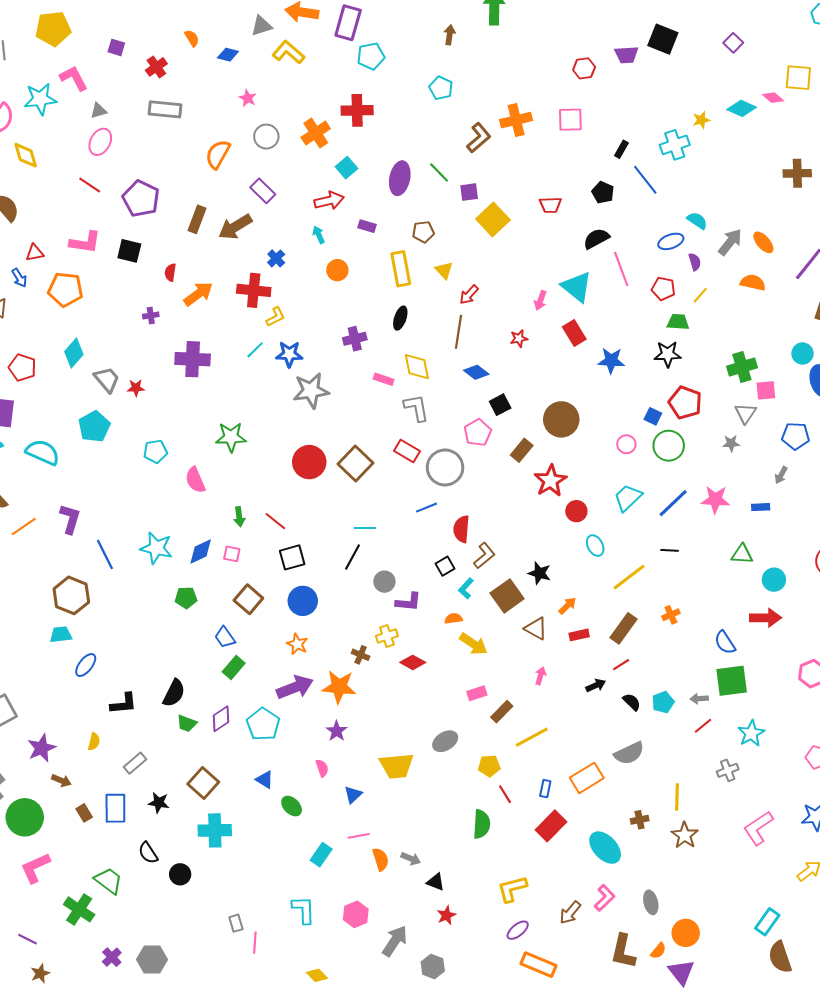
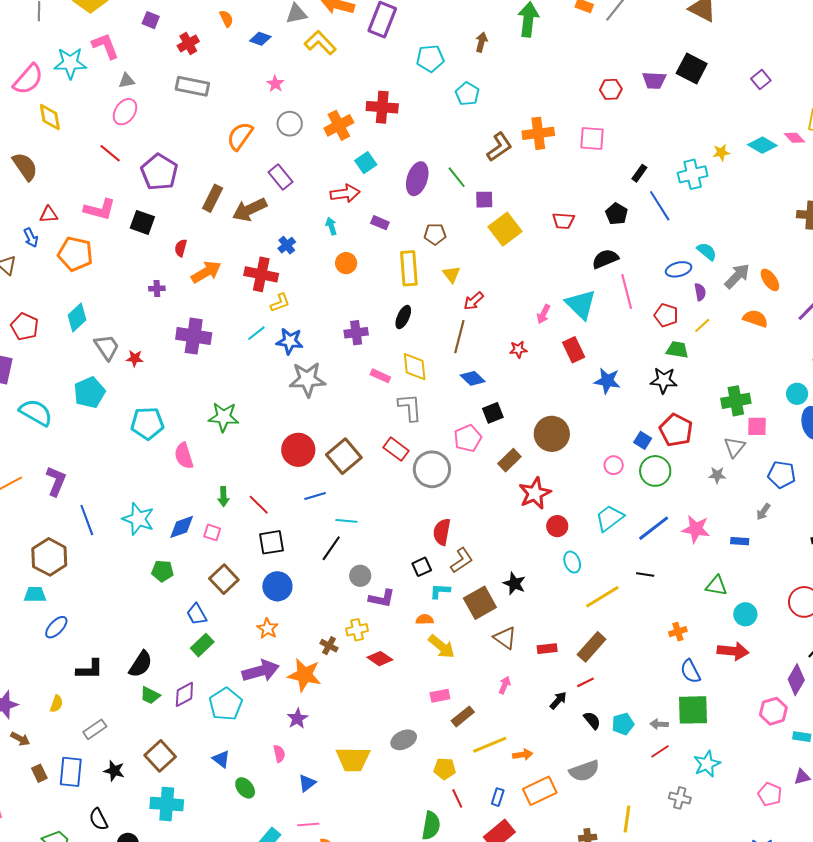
cyan pentagon: (371, 56) -> (430, 58), moved
cyan pentagon: (155, 451) -> (147, 423), size x1.4
blue line: (426, 508) -> (315, 496), moved
cyan L-shape: (466, 588) -> (440, 591), turned 45
orange arrow: (567, 606) -> (523, 755), moved, turned 30
orange cross: (671, 615) -> (678, 632), moved
black arrow: (596, 685) -> (558, 700), turned -30
gray cross: (728, 770) -> (680, 798), turned 30

